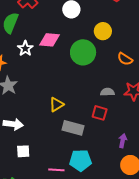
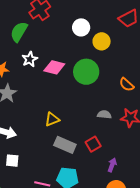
yellow circle: (103, 31) -> (102, 41), moved
pink diamond: (49, 40) -> (54, 67), moved
red square: (100, 113) -> (93, 144), moved, turned 35

